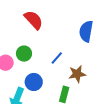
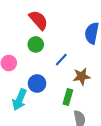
green circle: (24, 54) -> (36, 44), moved

